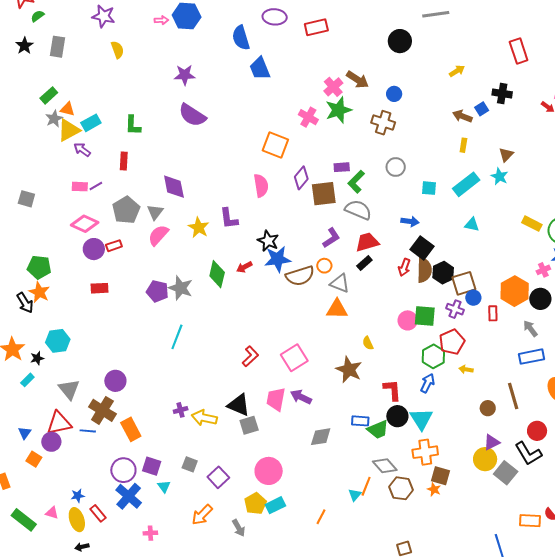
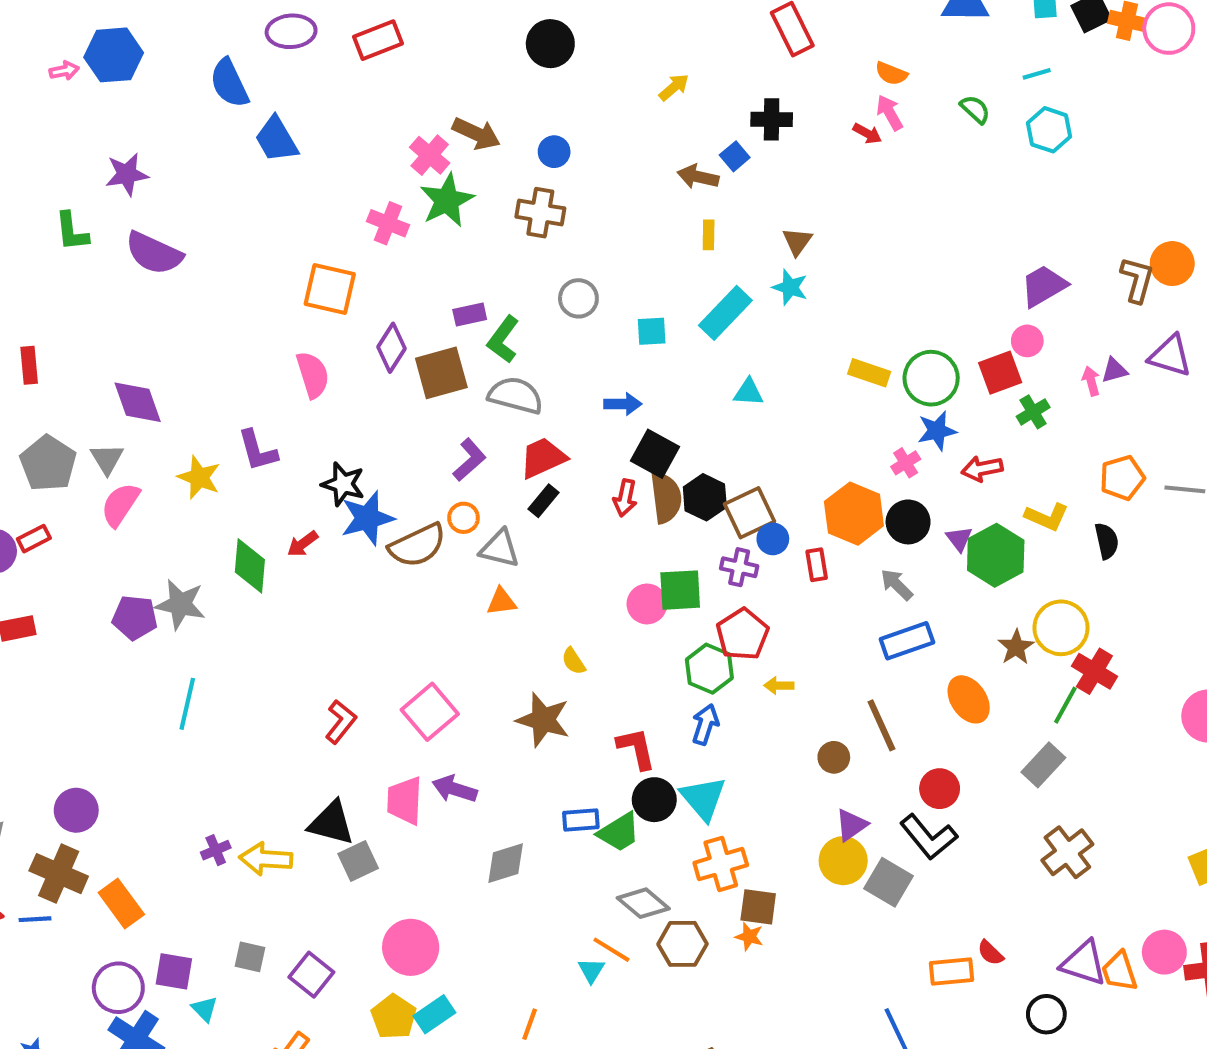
green L-shape: (133, 125) -> (72, 232), moved
orange triangle: (337, 309) -> (501, 602), size x0.7
orange line: (366, 486) -> (611, 950), turned -72

